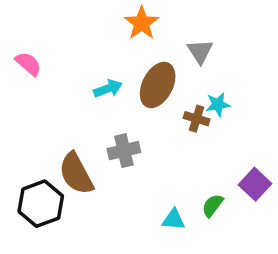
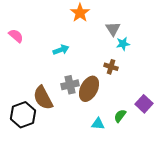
brown ellipse: (158, 85) -> (89, 89), moved
cyan star: (218, 104) -> (123, 44), moved

